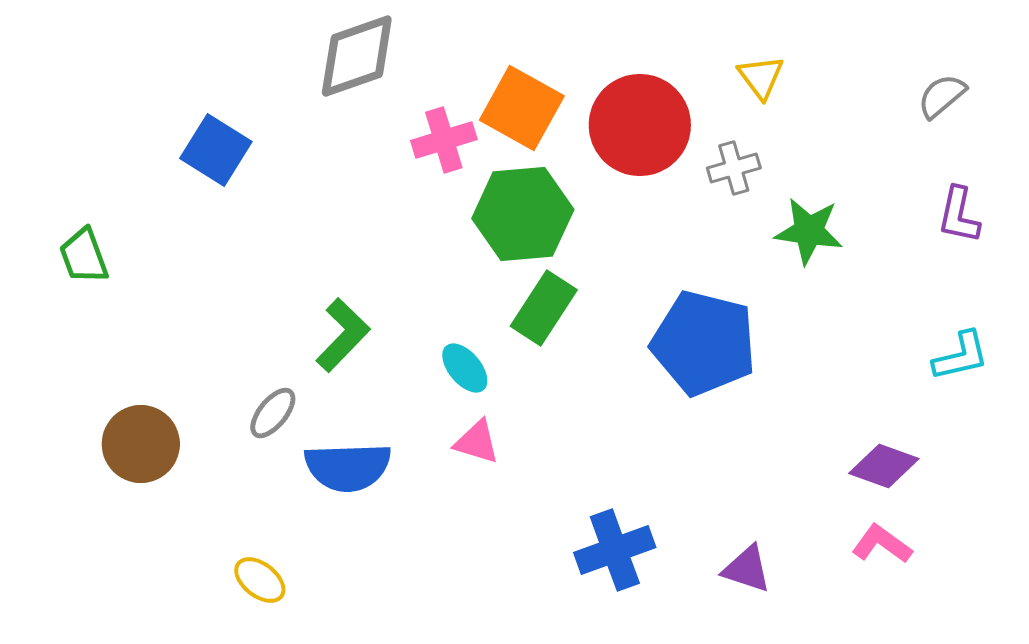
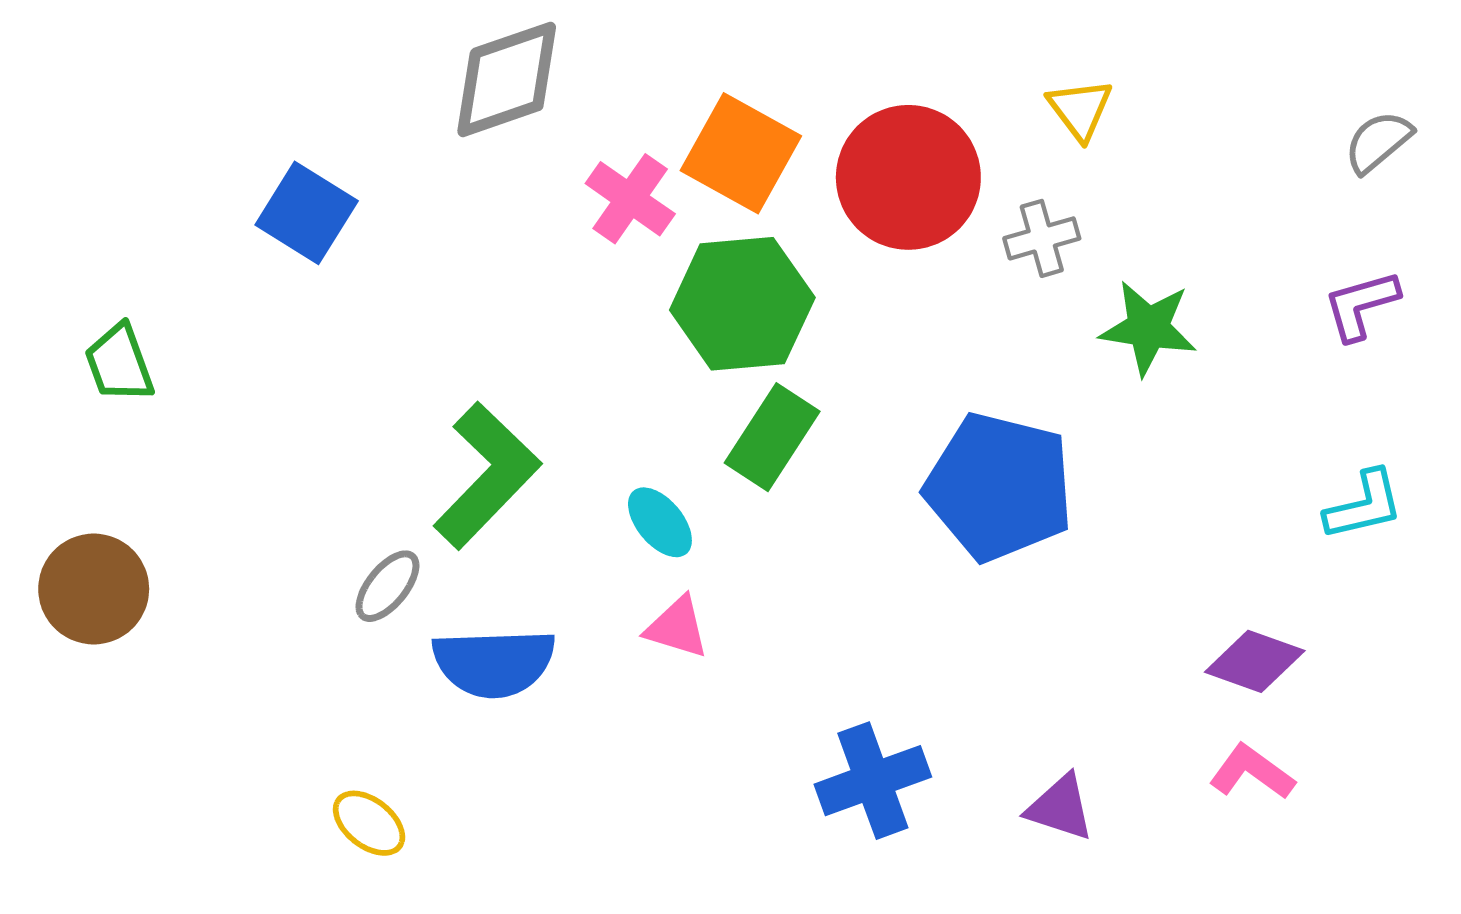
gray semicircle: (942, 96) -> (1378, 142), moved
pink cross: (444, 140) -> (630, 199), turned -38
purple L-shape: (959, 215) -> (1361, 305), turned 62
green L-shape: (343, 335) -> (487, 475), size x1.4
brown circle: (141, 444) -> (94, 589), moved

